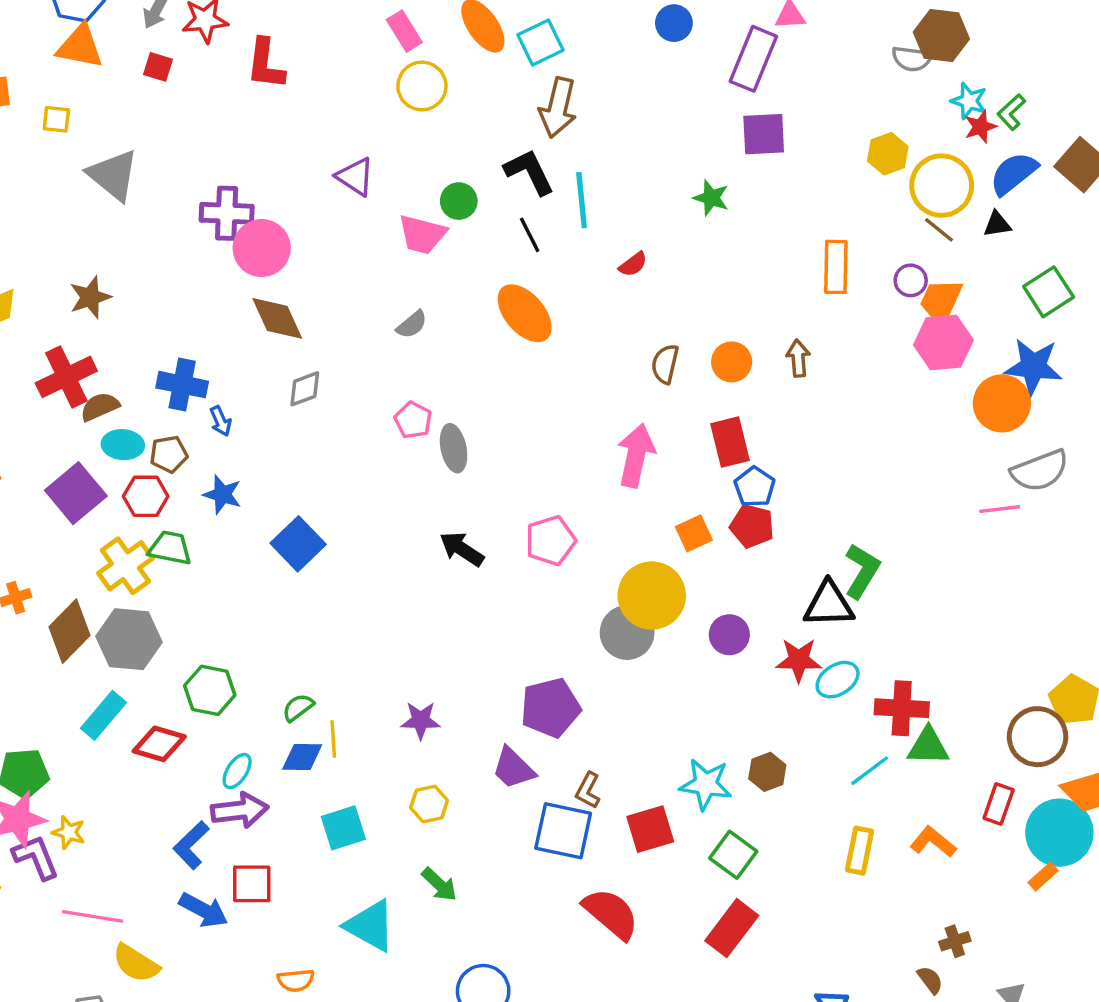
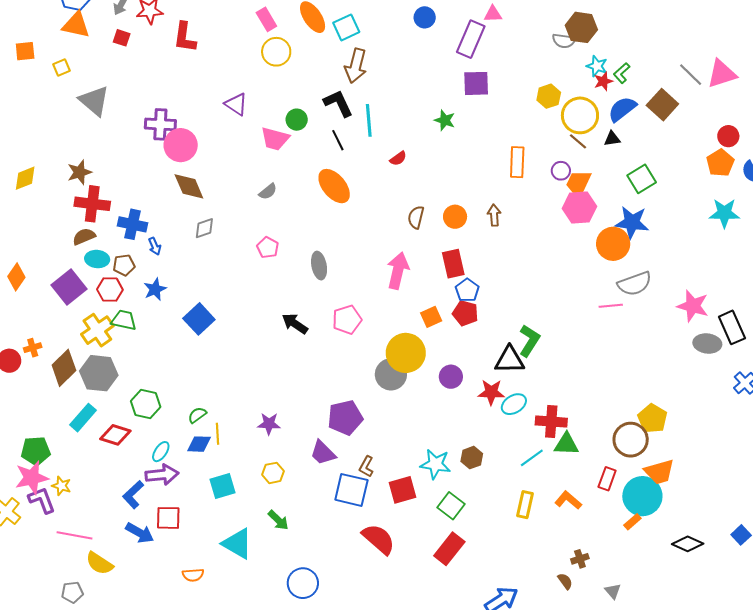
yellow square: (56, 119) -> (61, 68), turned -30
red cross: (66, 377) -> (92, 204), moved, turned 32
gray ellipse: (454, 448) -> (319, 266), moved
blue star: (222, 494) -> (155, 289), turned 30

